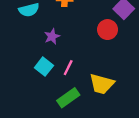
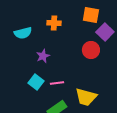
pink line: (68, 68) -> (57, 83), turned 56

